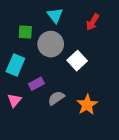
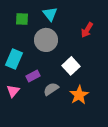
red arrow: (93, 22) -> (87, 30), moved
green square: (25, 32) -> (22, 19), moved
white square: (77, 61) -> (71, 66), moved

